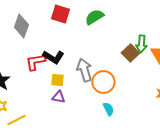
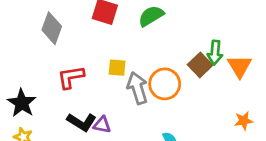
black L-shape: (53, 57) -> (82, 122), moved
yellow square: (57, 80) -> (117, 68), moved
orange circle: (103, 82) -> (165, 84), moved

